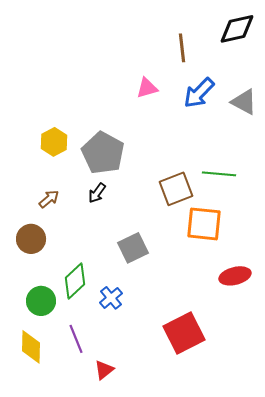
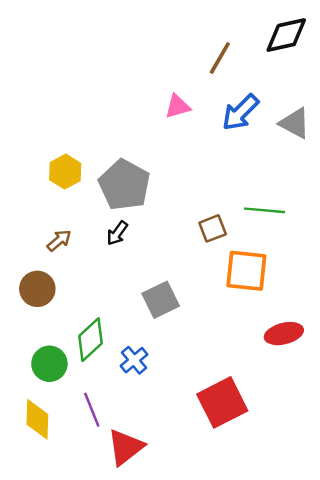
brown line: (182, 48) -> (220, 58), turned 36
brown square: (176, 189) -> (213, 228), size x0.7
red triangle: (104, 370) -> (126, 447), size x1.6

